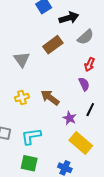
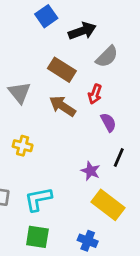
brown rectangle: (53, 45) -> (62, 70), turned 72
red arrow: (90, 64) -> (95, 94), moved
yellow cross: (22, 98) -> (23, 146), turned 32
brown arrow: (50, 98) -> (63, 106), moved

